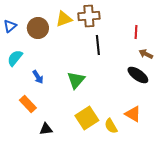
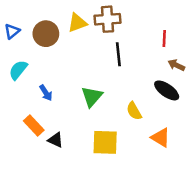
yellow square: (87, 118) -> (105, 142), turned 35
yellow semicircle: (111, 126) -> (134, 111), moved
black triangle: (46, 129) -> (56, 140), moved, turned 32

